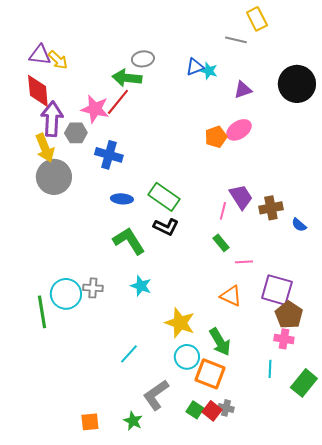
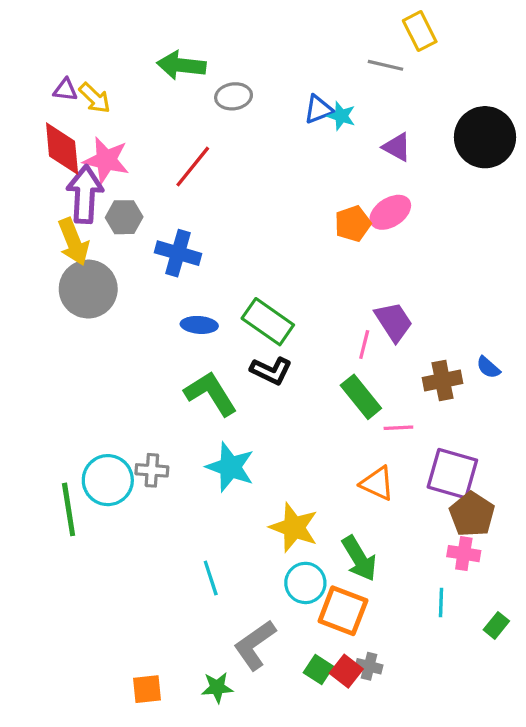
purple triangle: (40, 55) -> (65, 90), size x0.7
green arrow: (127, 78) -> (181, 65), moved
purple triangle: (243, 90) -> (397, 147), turned 48
pink star: (95, 109) -> (106, 160), moved
brown cross: (271, 208) -> (443, 380), moved
green rectangle: (221, 243) -> (361, 397), size x1.5
cyan star: (141, 286) -> (230, 467), size x1.4
cyan line: (129, 354) -> (211, 578), turned -60
green rectangle: (304, 383) -> (496, 625), size x0.6
green star: (133, 421) -> (217, 687), turned -30

